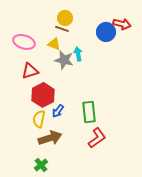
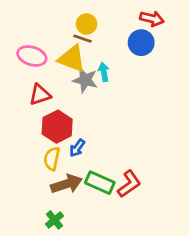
red arrow: (122, 24) -> (152, 19), moved
yellow triangle: (54, 44) -> (72, 59), size x1.6
green rectangle: (89, 112) -> (100, 183), moved, turned -60

